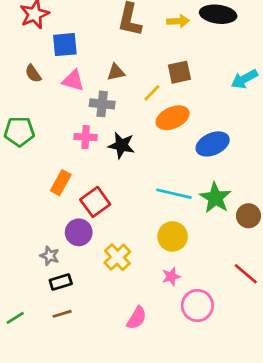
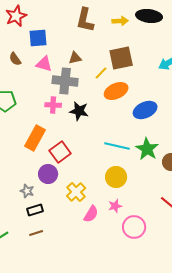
brown square: (179, 72) -> (121, 58), size x1.4
gray cross: (102, 104) -> (65, 81), size x1.4
orange rectangle: (61, 183) -> (35, 138), size x1.4
pink semicircle: (137, 318) -> (91, 214), moved

